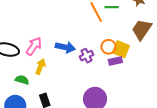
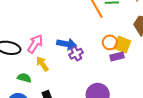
purple cross: (87, 56) -> (76, 54), moved
yellow arrow: (41, 66) -> (42, 64), turned -56

